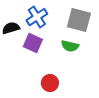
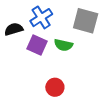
green semicircle: (70, 46) -> (63, 45), moved

